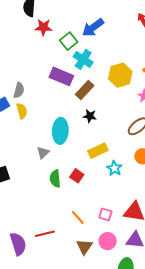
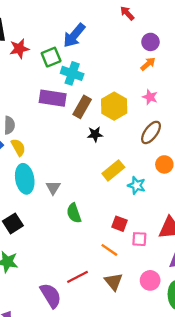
green square: (69, 41) -> (51, 57), turned 30
yellow hexagon: (120, 75) -> (114, 106), moved
cyan ellipse: (60, 131) -> (25, 179), moved
red square: (77, 176) -> (120, 224), moved
pink circle: (108, 241) -> (150, 280), moved
brown triangle: (84, 247) -> (114, 282), moved

